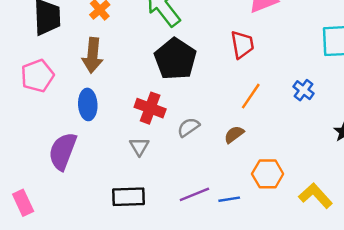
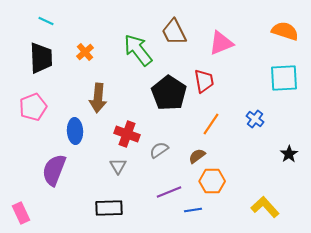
brown arrow: (93, 55) -> (98, 98), moved
black pentagon: (175, 59) -> (169, 93), moved
orange hexagon: (268, 174) -> (212, 181), moved
purple line: (194, 194) -> (169, 192), moved

